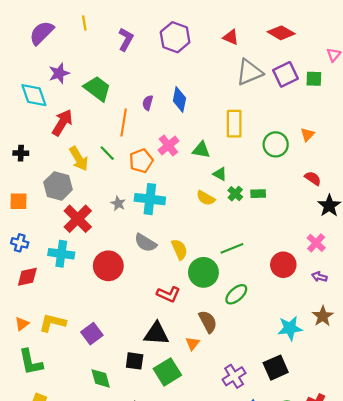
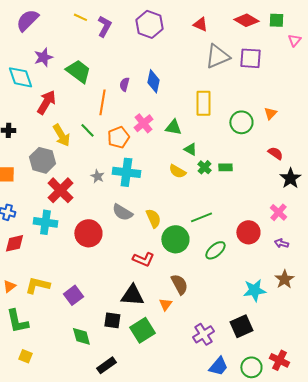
yellow line: (84, 23) -> (80, 17), moved, turned -56
purple square: (286, 74) -> (250, 58), turned 30
green square: (314, 79) -> (276, 20), moved
green ellipse: (236, 294) -> (215, 250), moved

